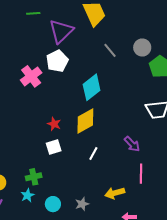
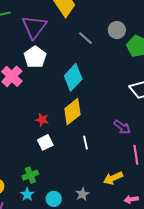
white line: (93, 154) -> (85, 143), turned -32

